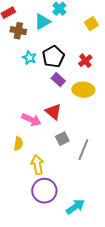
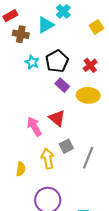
pink arrow: (31, 120) -> (34, 126), turned -144
yellow semicircle: (18, 144) -> (21, 169), moved
yellow arrow: (37, 165) -> (48, 159), moved

